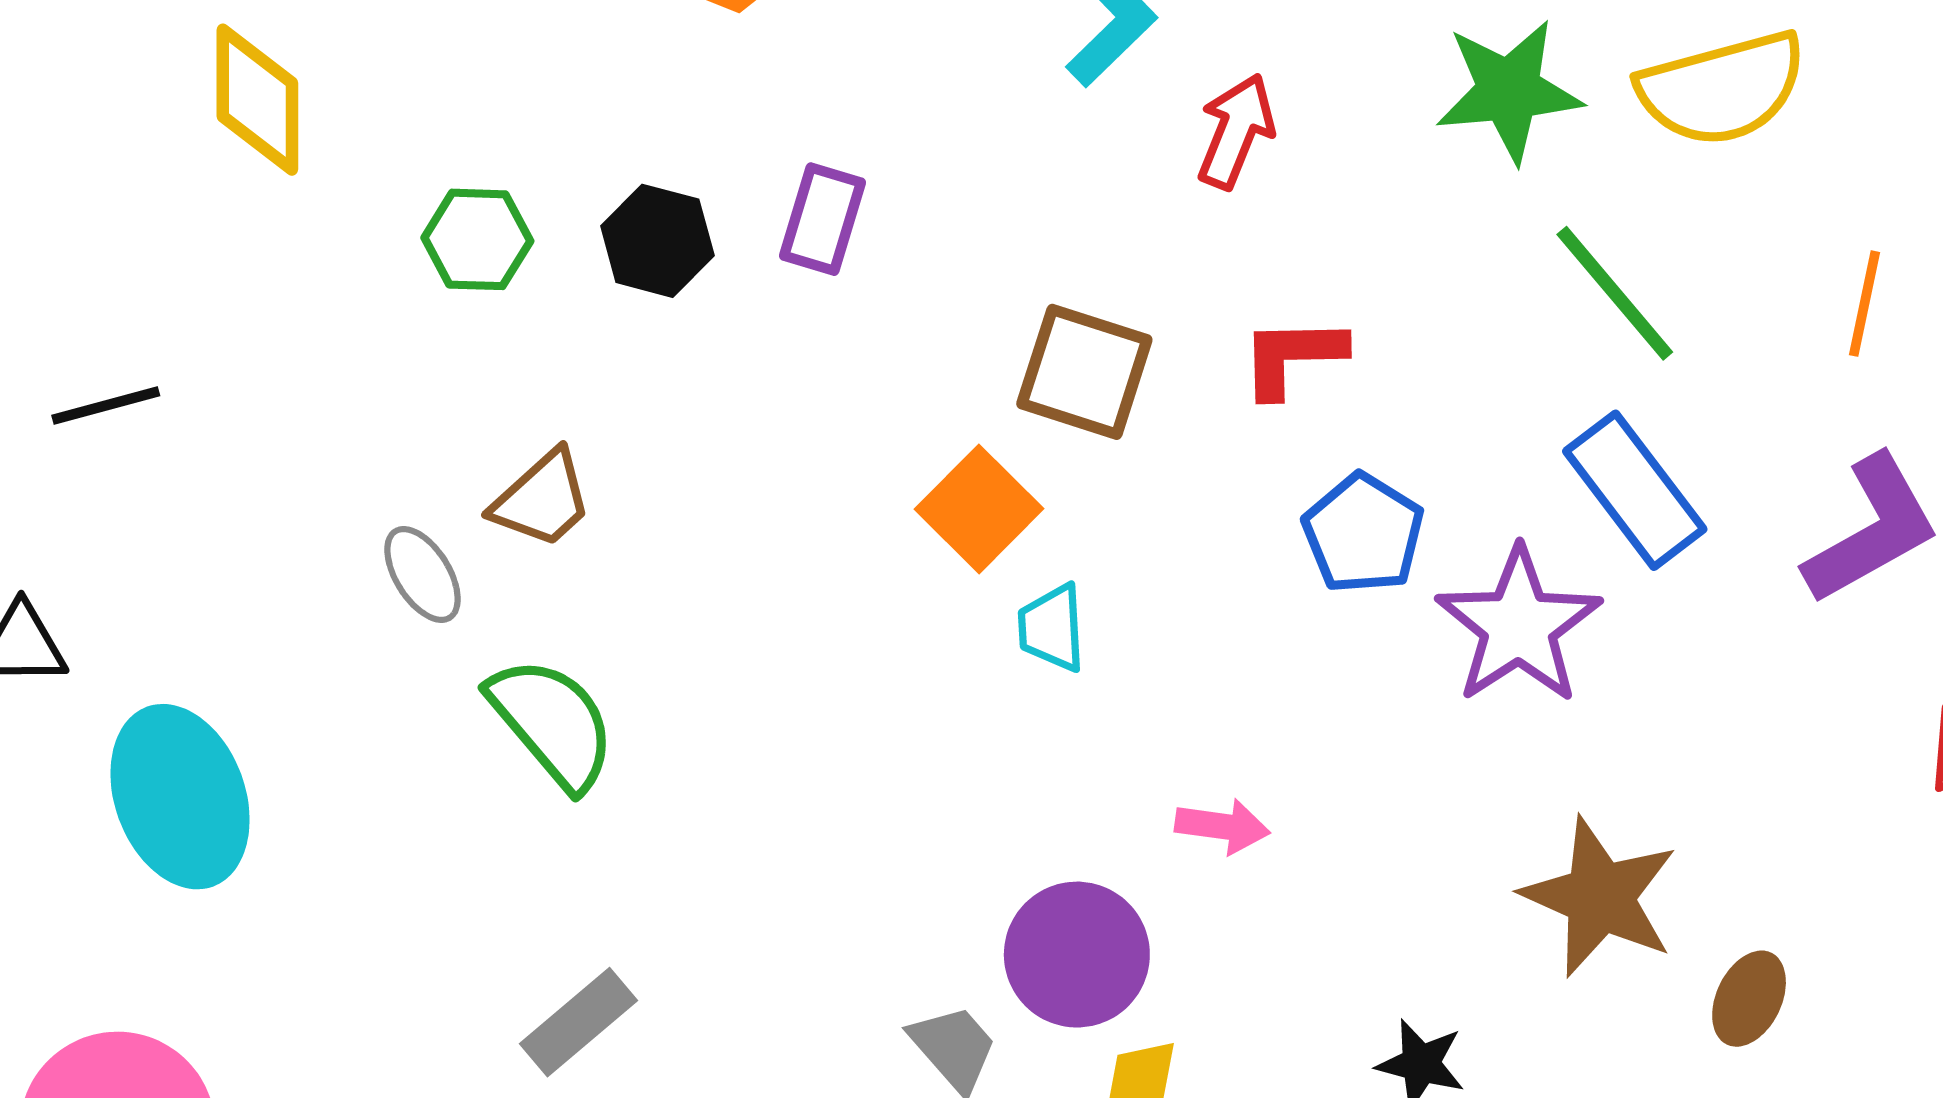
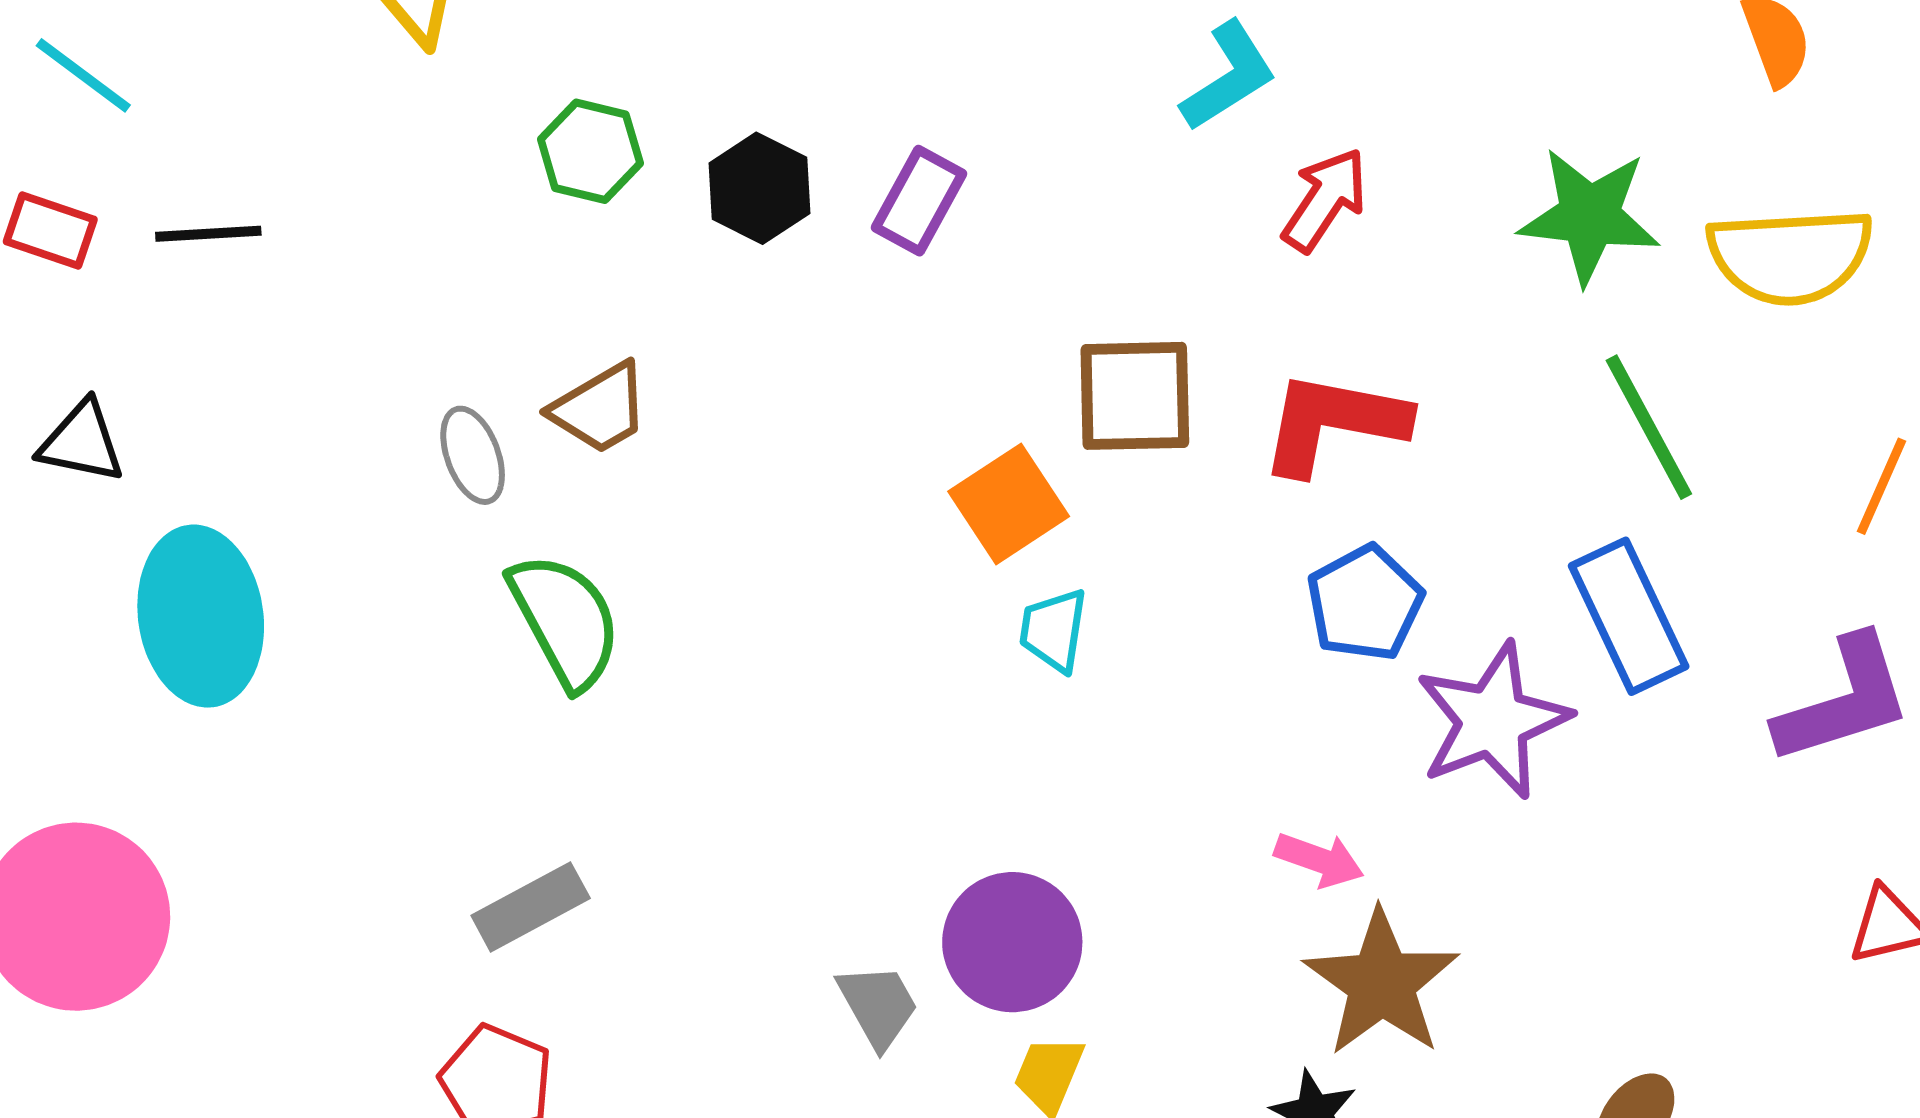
red L-shape: (1293, 356) -> (1333, 423), size x1.4
brown square: (1084, 372) -> (1135, 396), turned -31
pink arrow: (1222, 826) -> (1319, 860), moved
brown star: (1600, 897) -> (1381, 983), moved

